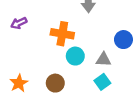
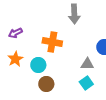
cyan circle: (75, 56) -> (38, 65), moved
orange star: (19, 83) -> (15, 59), moved

